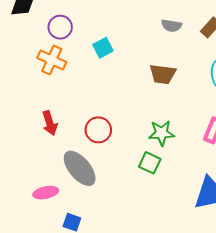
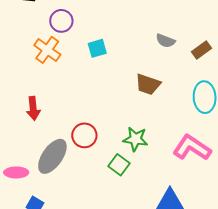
red circle: (98, 130) -> (84, 135), moved
gray ellipse: (80, 168) -> (52, 156), turned 63

